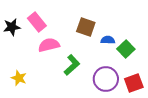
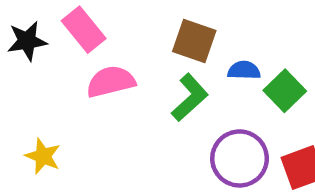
green L-shape: (72, 65) -> (190, 97), moved

